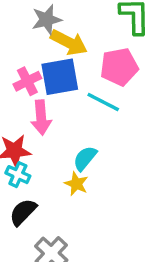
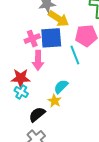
cyan line: (103, 102) -> (75, 55), turned 36
black semicircle: (23, 212) -> (37, 114), moved

